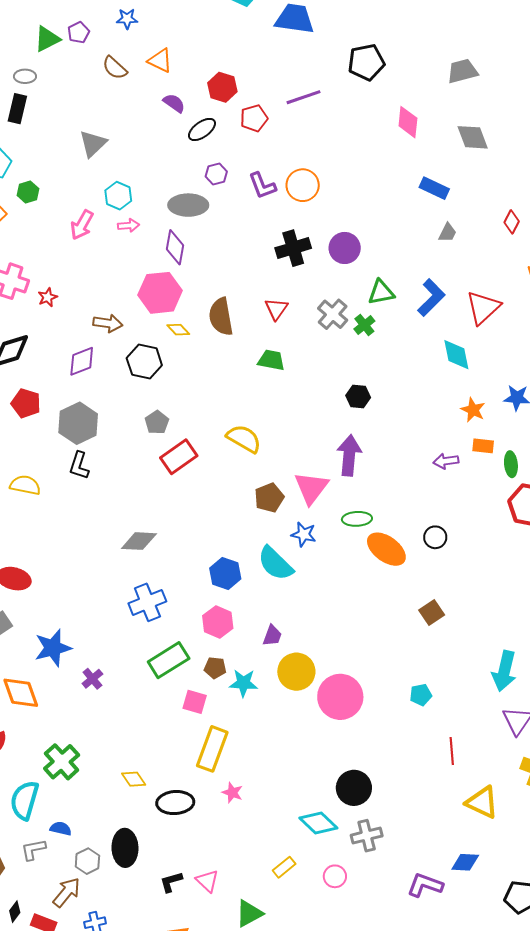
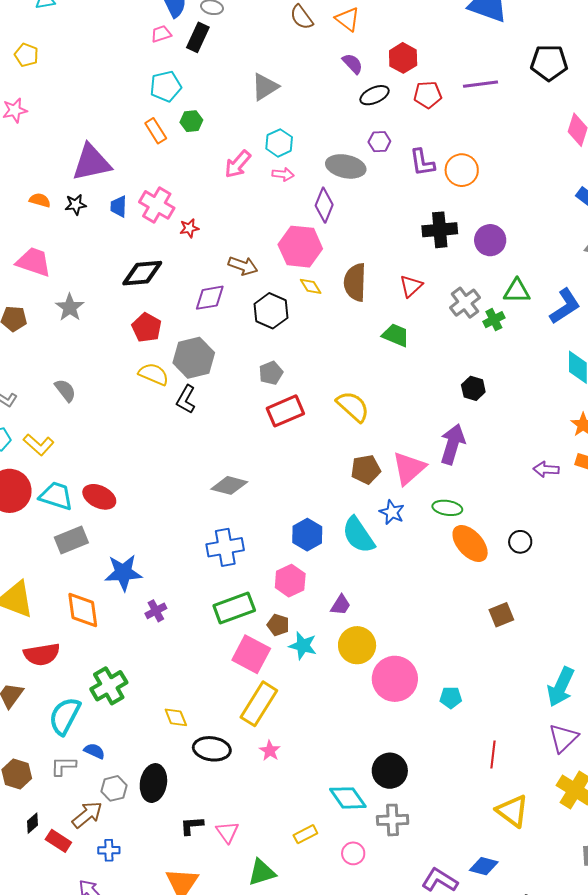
yellow semicircle: (25, 485) -> (154, 374), moved
cyan pentagon: (421, 695) -> (451, 698), moved
pink square: (195, 702) -> (251, 654), size x1.5

